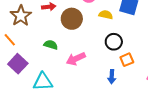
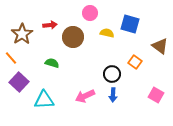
black circle: (114, 42) -> (112, 74), moved
pink arrow: (76, 59) -> (85, 96), moved
orange square: (127, 60) -> (135, 62), moved, turned -32

